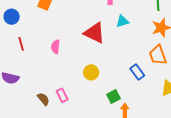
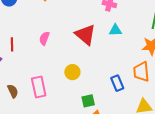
red line: (21, 44) -> (12, 44), moved
pink rectangle: (62, 95) -> (39, 87), size x1.5
brown semicircle: (43, 99) -> (13, 91), moved

